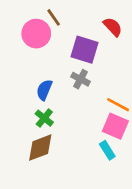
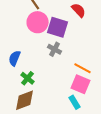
pink circle: (36, 34) -> (38, 22), moved
blue semicircle: (44, 90) -> (15, 58), moved

